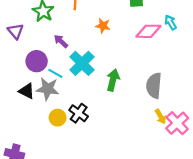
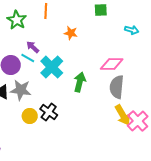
cyan arrow: (171, 22) -> (132, 30), turned 136
pink diamond: (148, 31) -> (112, 64), moved
cyan line: (55, 73) -> (28, 58), moved
yellow arrow: (161, 117) -> (123, 115), size x1.5

